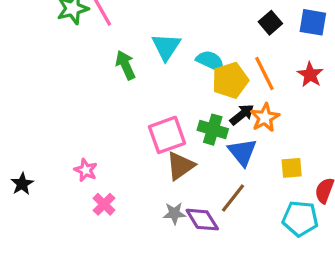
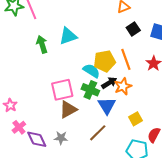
cyan triangle: (166, 47) -> (68, 36), turned 30
cyan semicircle: (210, 61) -> (91, 71), moved
yellow square: (292, 168) -> (135, 119), turned -32
purple diamond: (202, 220) -> (37, 139), moved

